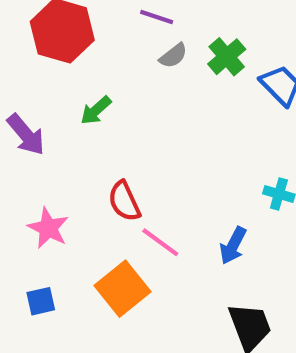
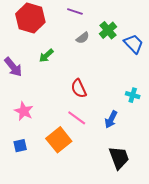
gray semicircle: (173, 56) -> (83, 38), moved
red semicircle: (124, 201) -> (79, 88), moved

